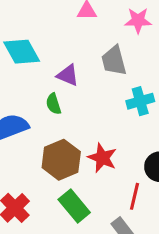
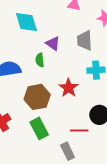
red star: (102, 158) -> (69, 88), moved
red line: (134, 196) -> (79, 130), turned 66

